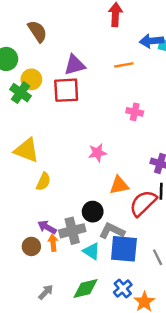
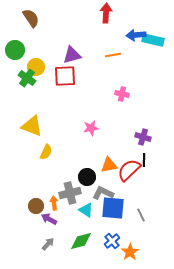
brown semicircle: (37, 31) -> (31, 18), moved
orange triangle: (119, 185) -> (109, 165), moved
purple arrow: (47, 227) -> (49, 219), moved

